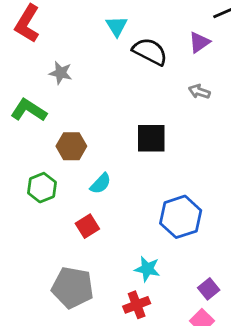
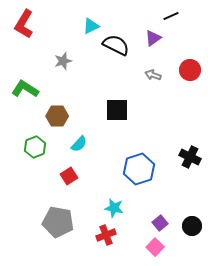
cyan triangle: (117, 26) -> (91, 26), turned 36
gray star: (61, 73) -> (63, 61), moved, turned -30

